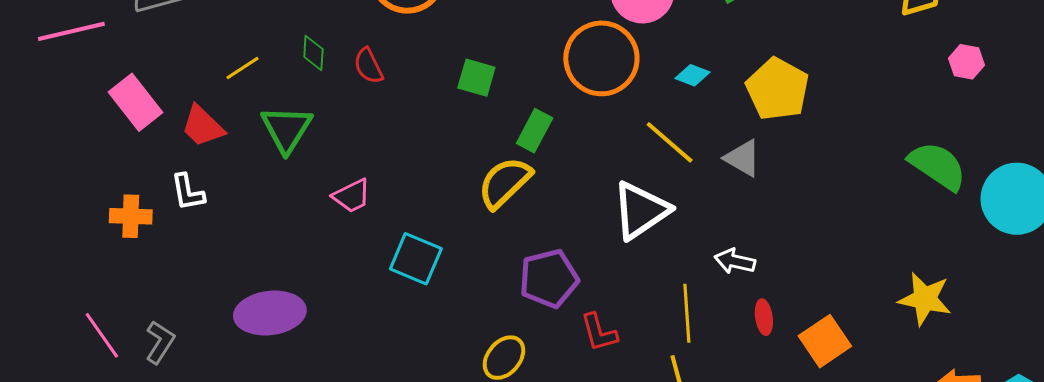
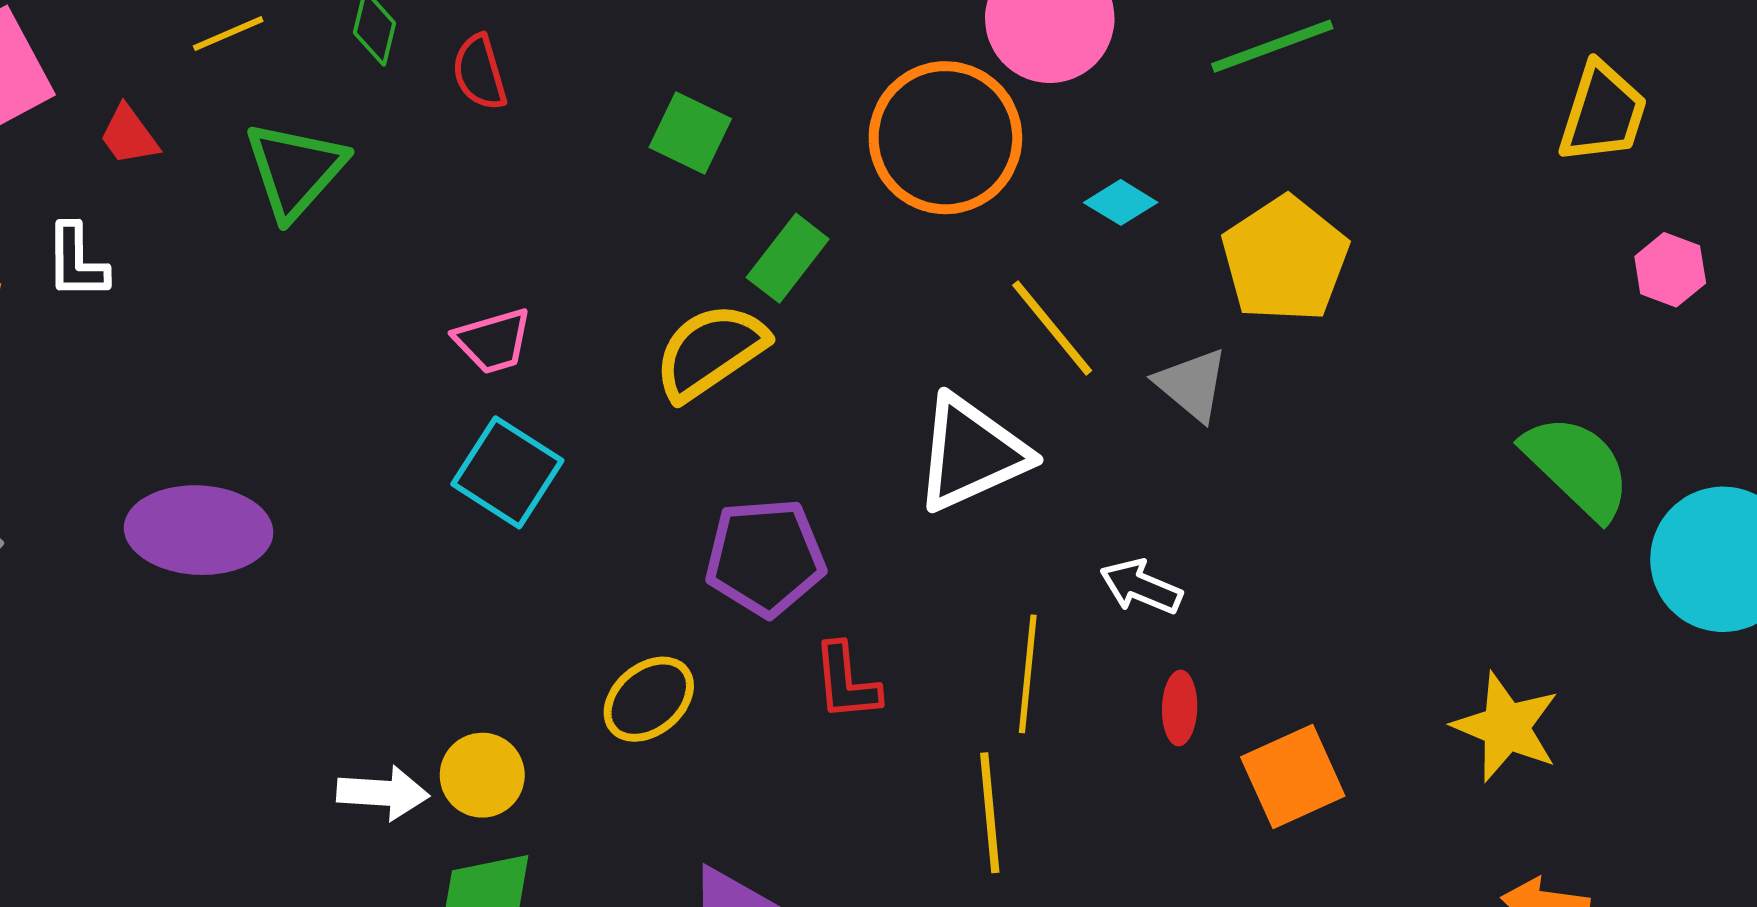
red trapezoid: (203, 126) -> (129, 135), size x0.7
pink trapezoid: (352, 196) -> (493, 341), moved

